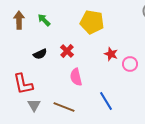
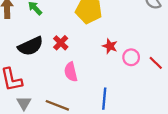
black semicircle: (40, 54) -> (31, 46), size x1.6
blue line: (106, 101) -> (104, 99), turned 36

